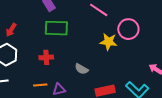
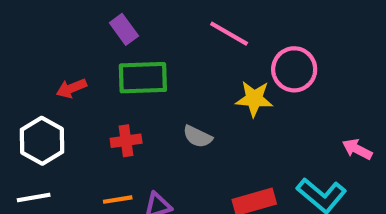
red arrow: (11, 30) -> (71, 88), moved, turned 40
gray semicircle: (82, 69) -> (197, 137), moved

